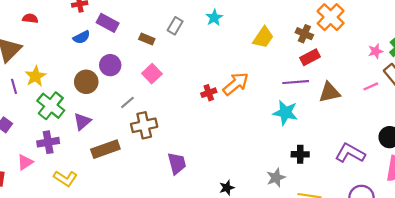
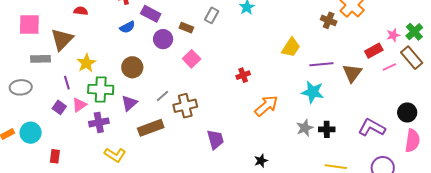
yellow trapezoid: (263, 37) -> (291, 47), moved
red rectangle: (310, 57) -> (374, 51), moved
purple circle: (110, 65) -> (163, 39), moved
orange arrow: (236, 84) -> (266, 106), moved
purple line: (14, 86) -> (67, 83), moved
brown triangle: (330, 92) -> (352, 73), turned -40
gray line: (127, 102) -> (163, 96), moved
green cross: (51, 106) -> (101, 89), turned -35
pink triangle: (25, 162) -> (79, 105), moved
gray star: (276, 178) -> (305, 128), moved

